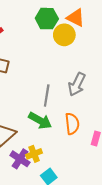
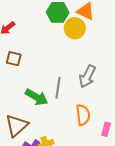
green arrow: (40, 121) -> (37, 97), moved

